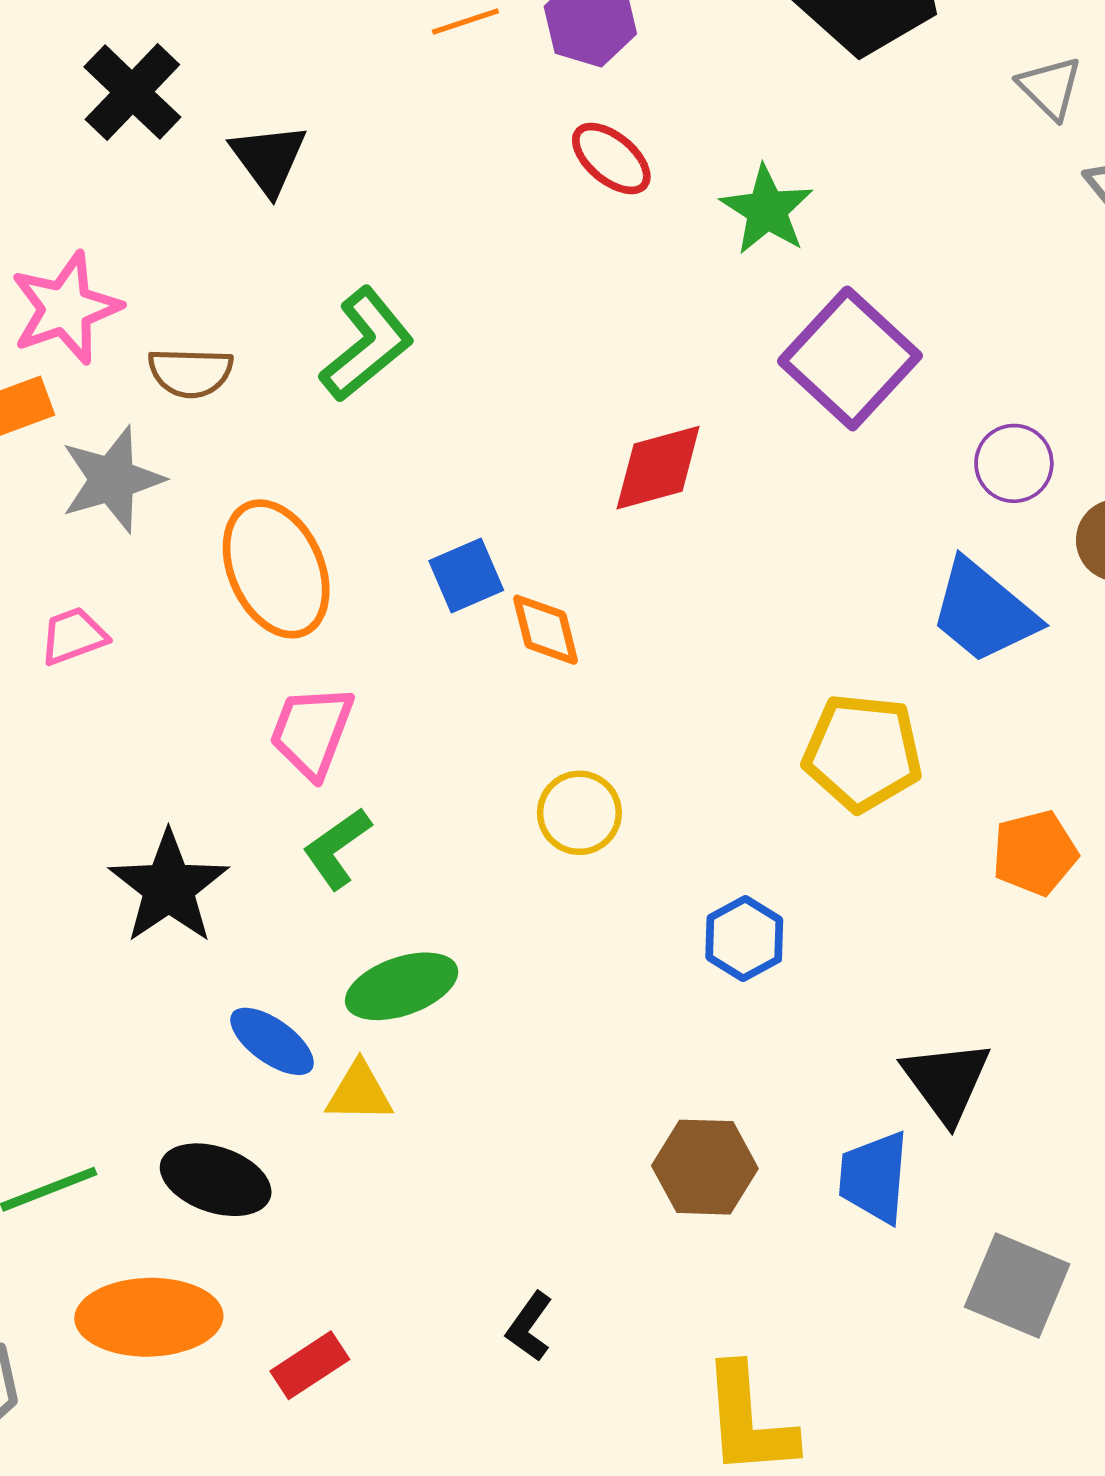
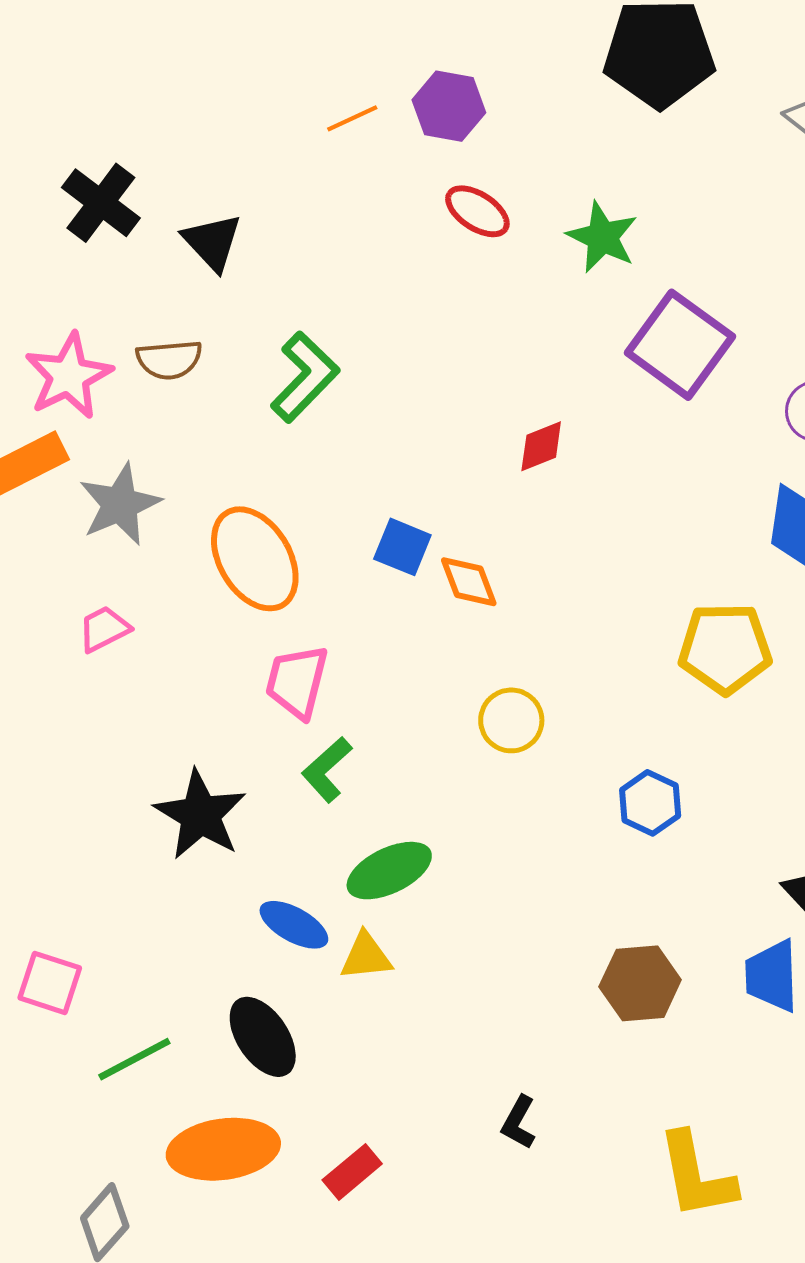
brown semicircle: (190, 372) -> (169, 360), moved
red diamond: (658, 468) -> (541, 446), size x0.7
blue square: (466, 576) -> (402, 547), turned -38
black ellipse: (216, 1180) -> (263, 1037), turned 44

